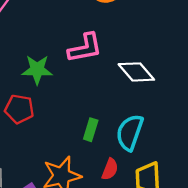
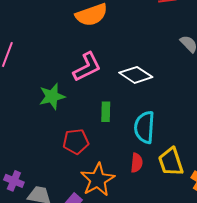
red pentagon: (19, 109) -> (76, 141), moved
green rectangle: (91, 130) -> (106, 112), moved

